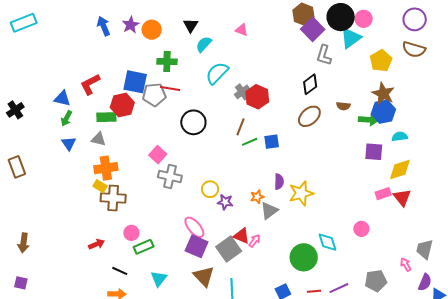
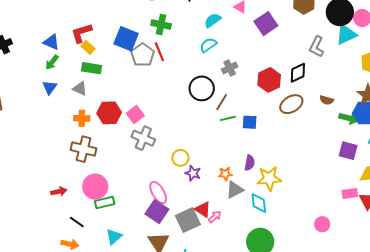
purple square: (313, 29) -> (266, 24), moved
cyan semicircle: (204, 44) -> (213, 20), moved
cyan semicircle: (217, 73) -> (208, 45), size x0.7
red line: (170, 89) -> (159, 52), turned 48
gray pentagon: (154, 95) -> (143, 55), turned 30
red hexagon: (257, 97) -> (269, 80), moved
red hexagon: (122, 105) -> (109, 113), moved
black circle: (193, 122) -> (202, 88), moved
orange cross: (106, 168) -> (82, 118), size x0.7
yellow rectangle: (100, 186) -> (88, 47), moved
pink circle: (131, 233) -> (95, 187), size x1.6
cyan diamond: (328, 242) -> (259, 203), moved

